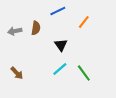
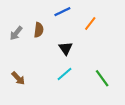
gray arrow: (15, 31) -> (16, 33), turned -40
green line: (84, 73) -> (102, 78), moved

